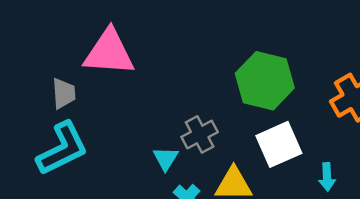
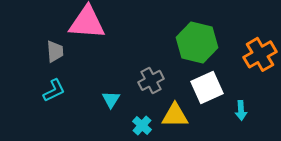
cyan L-shape: (62, 149) -> (54, 90), size x0.6
cyan triangle: (166, 159) -> (111, 99), moved

